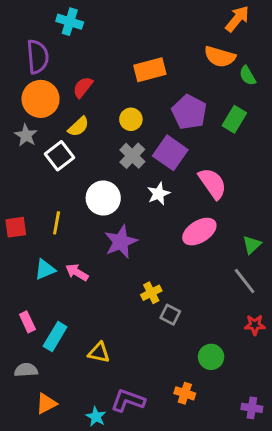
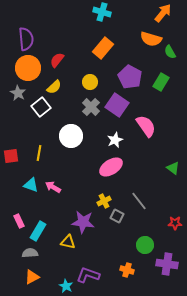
cyan cross: (70, 22) -> (102, 12), moved
orange rectangle: (150, 70) -> (103, 48), turned -35
white star: (159, 194) -> (115, 140), moved
pink ellipse: (199, 232) -> (111, 167), moved
purple star: (121, 242) -> (83, 222), moved, turned 30
green triangle: (252, 245) -> (173, 168), turned -40
cyan triangle: (45, 269) -> (31, 185), turned 42
gray line: (245, 281) -> (139, 201), moved
gray semicircle: (26, 370) -> (30, 253), moved
purple cross: (252, 408) -> (167, 264), moved, size x1.5

